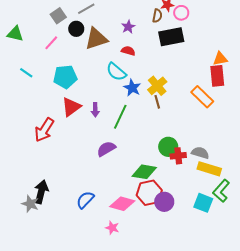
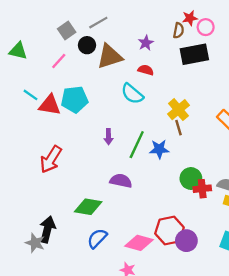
blue star: (132, 88) -> (159, 149), moved, turned -30
red triangle: (71, 107) -> (50, 105), moved, turned 45
purple semicircle: (106, 149) -> (121, 181), turned 42
green diamond: (144, 172) -> (88, 207), moved

